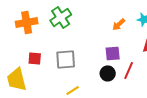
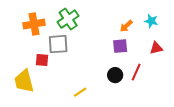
purple square: (113, 53) -> (120, 46), moved
gray square: (66, 59) -> (58, 44), moved

